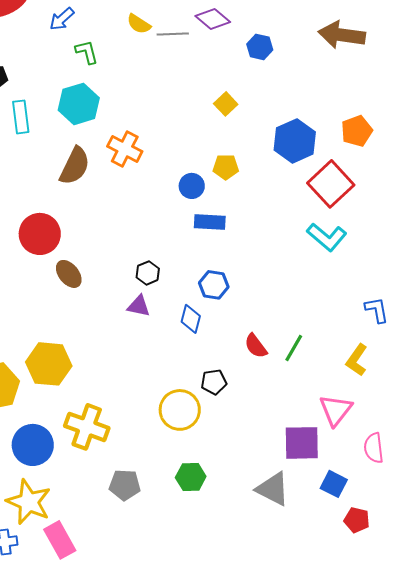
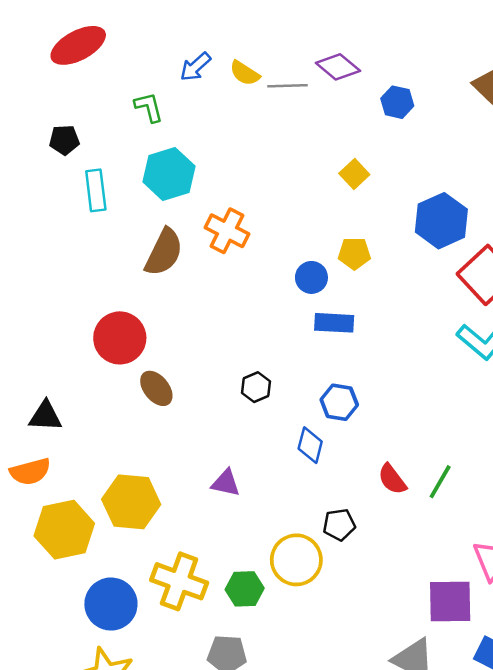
blue arrow: (62, 19) -> (195, 67), moved
green L-shape: (87, 52) -> (149, 107), moved
purple triangle: (139, 306) -> (226, 483), moved
green hexagon: (191, 477) -> (245, 589), moved

